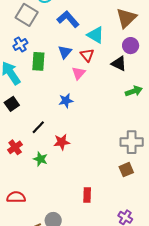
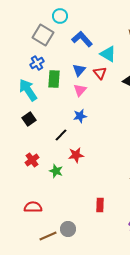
pink triangle: (79, 73) -> (80, 90), moved
black line: (38, 127) -> (61, 135), moved

